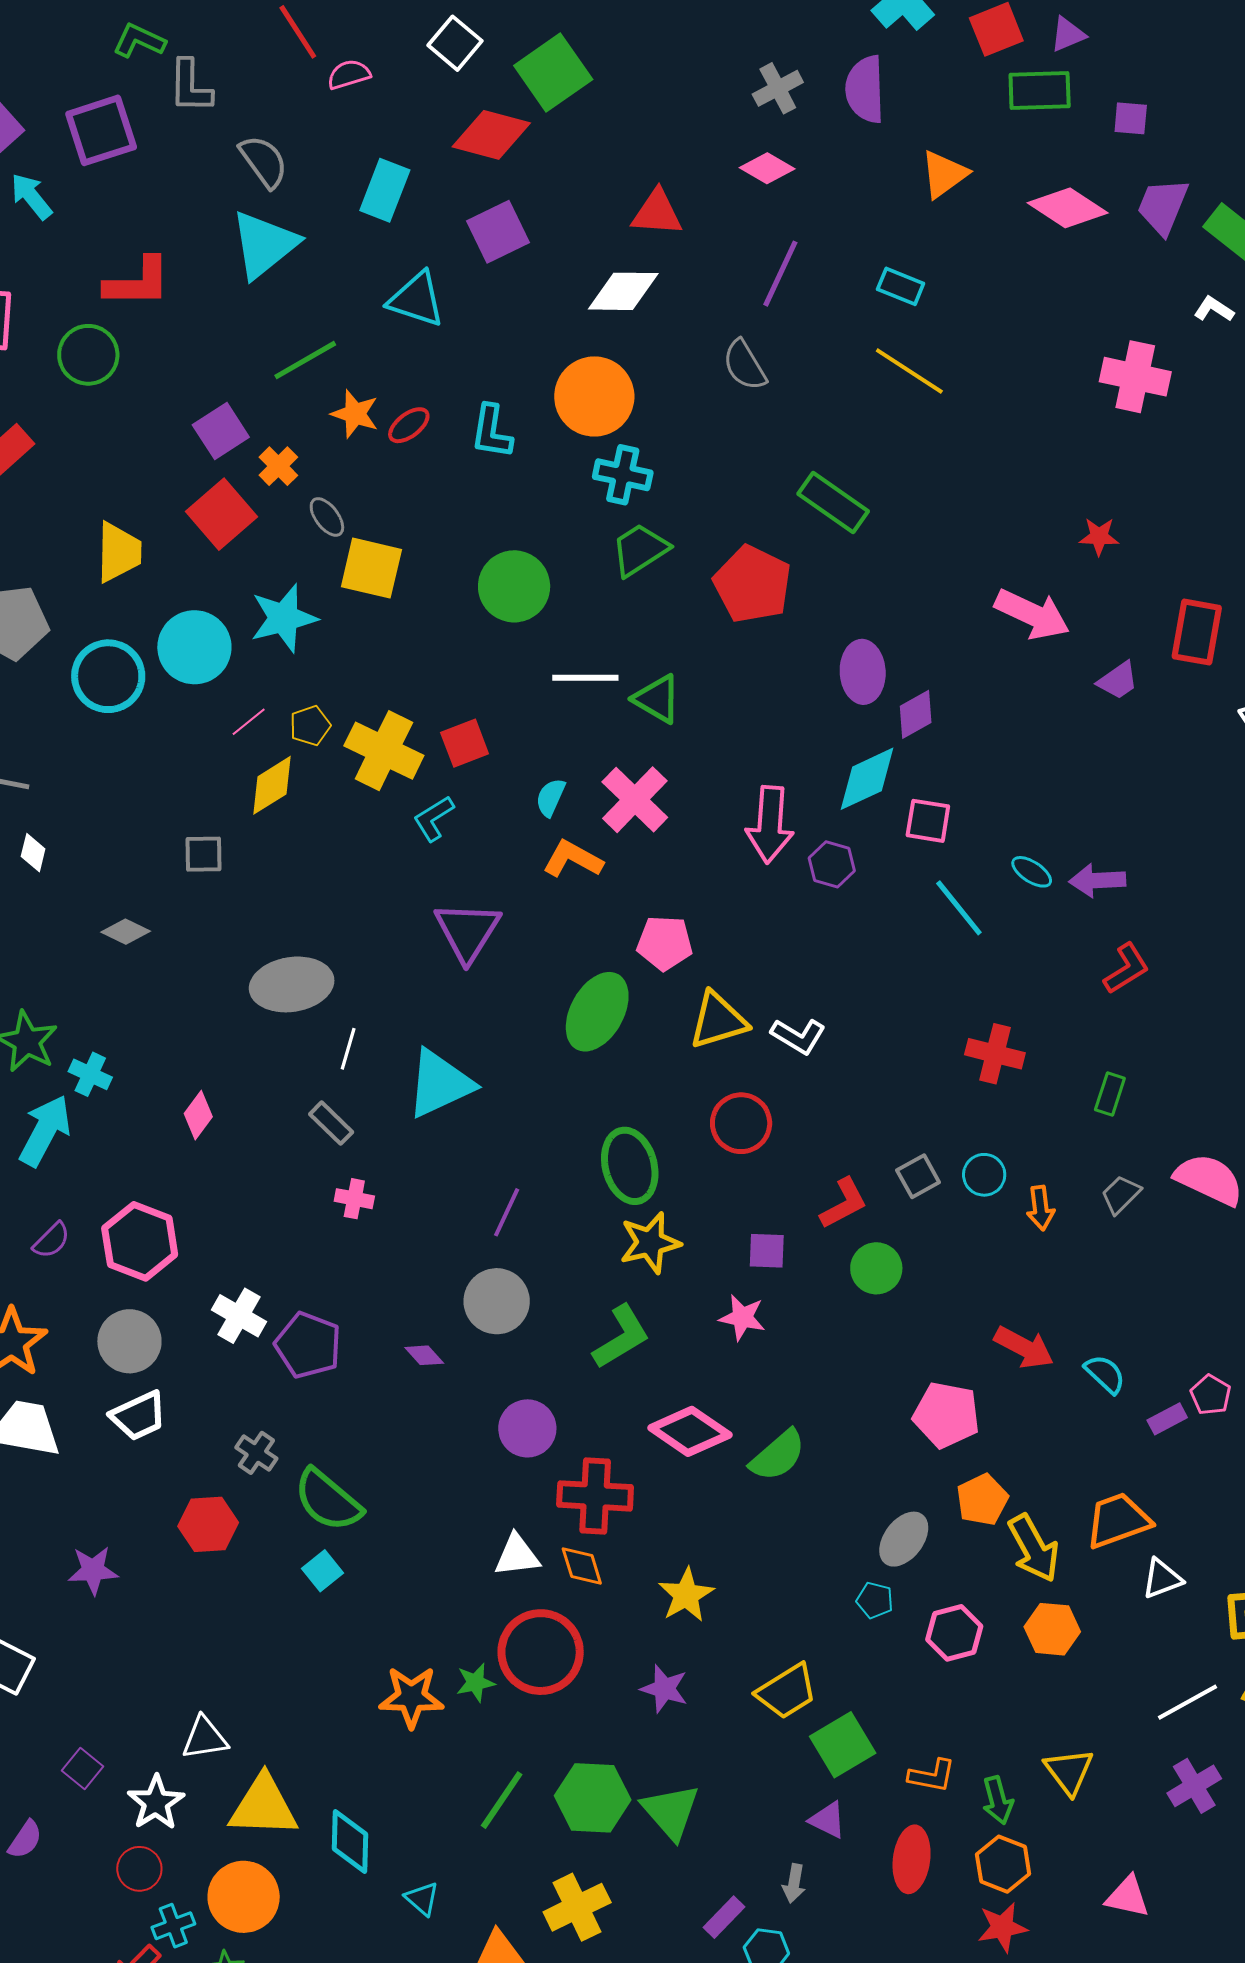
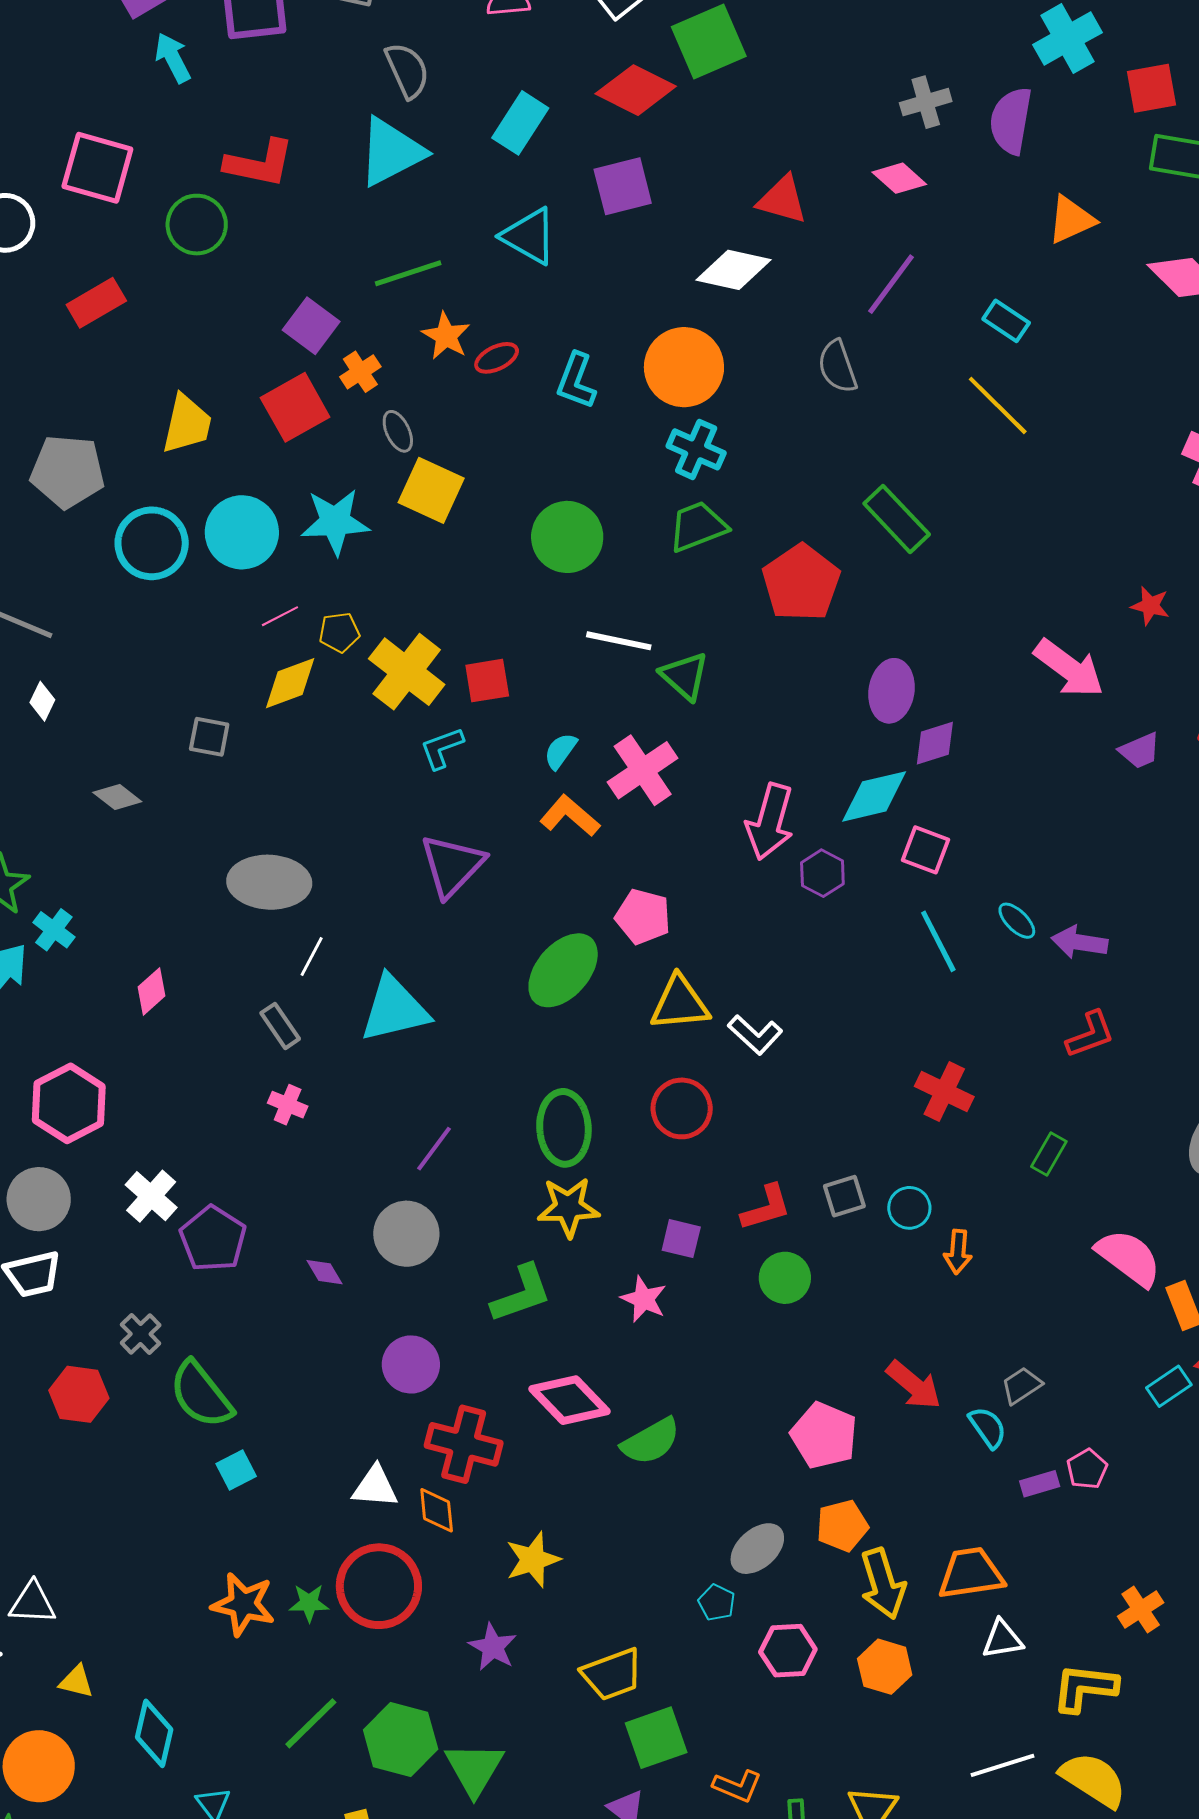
purple square: (221, 431) -> (311, 326), turned -32
gray trapezoid: (1121, 1195) -> (1022, 1386), moved
cyan square: (323, 1571) -> (236, 1470), moved
yellow triangle: (263, 1806) -> (76, 1682), size x0.5

